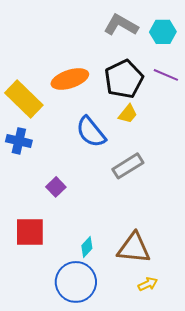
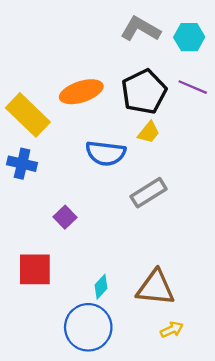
blue semicircle: (91, 132) -> (106, 153), turned -44

